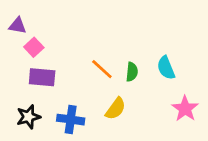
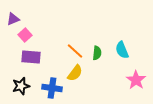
purple triangle: (18, 26) -> (13, 19), turned -32
yellow semicircle: (116, 109) -> (75, 73), moved

